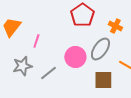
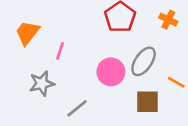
orange cross: (115, 26) -> (168, 20), moved
gray line: (48, 73) -> (77, 108), moved

